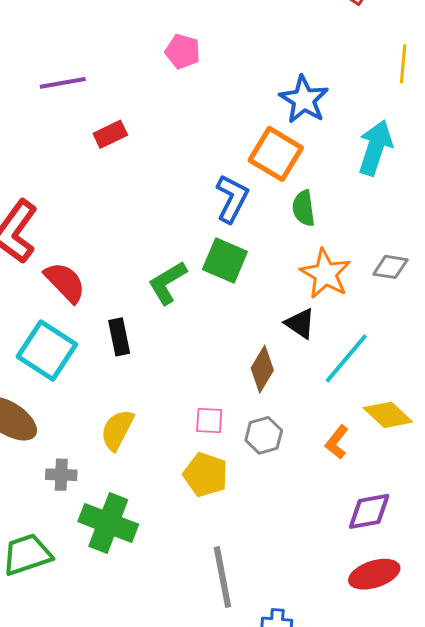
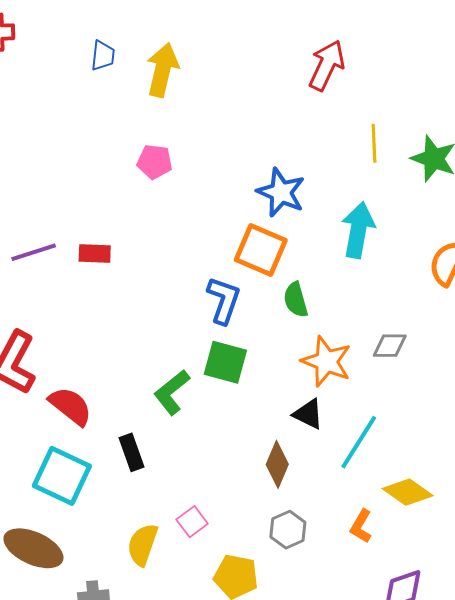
purple line: (63, 83) -> (34, 252), moved
red rectangle: (110, 134) -> (95, 254), turned 36
pink square: (209, 420) -> (192, 522), moved, turned -32

